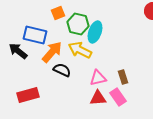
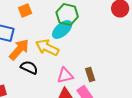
green hexagon: (78, 24) -> (67, 14), moved
cyan ellipse: (95, 32) -> (62, 30), turned 30

